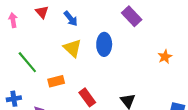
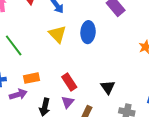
orange rectangle: (56, 81) -> (31, 78), moved

